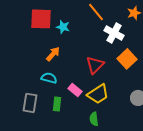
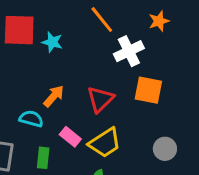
white cross: (114, 33) -> (129, 51), turned 36
orange arrow: (53, 54) -> (54, 96), moved
orange square: (127, 59) -> (148, 90), turned -36

